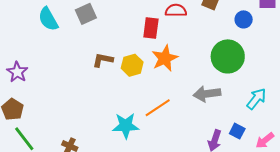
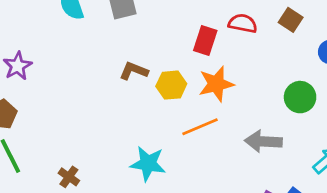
green circle: (228, 56) -> (300, 97), size x0.7
orange line: (158, 108) -> (200, 127), moved

